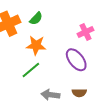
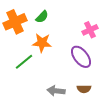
green line: (31, 70) -> (24, 62), moved

